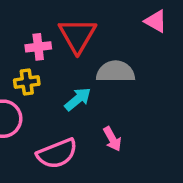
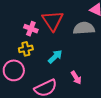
pink cross: (38, 47) -> (31, 29), turned 32
gray semicircle: (116, 72) -> (84, 28), moved

